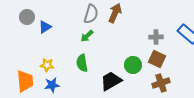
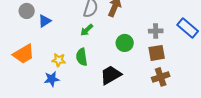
brown square: (157, 59) -> (157, 53), turned -36
yellow star: (47, 65) -> (59, 60), moved
green circle: (133, 65) -> (125, 43), moved
orange trapezoid: (25, 81) -> (24, 54), moved, turned 65

